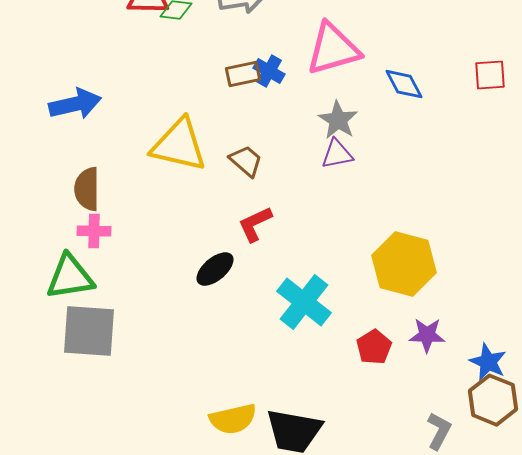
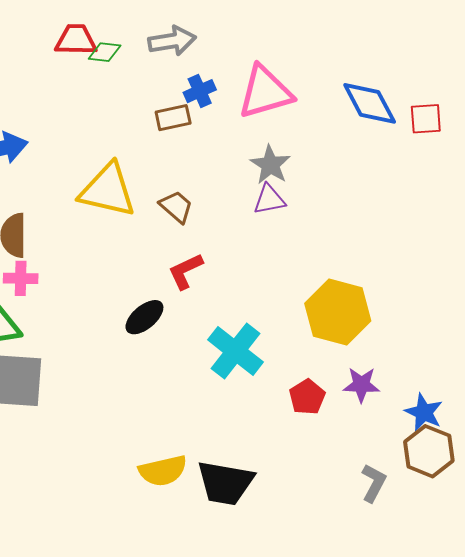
blue cross: (269, 71) -> (200, 91), moved, turned 36
blue diamond: (404, 84) -> (370, 103), moved, size x1.4

